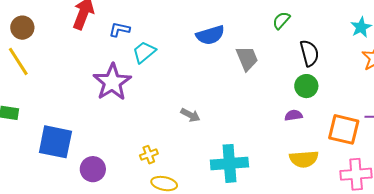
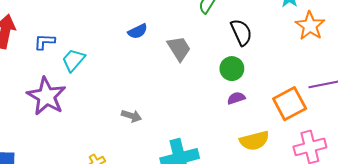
blue semicircle: (210, 35) -> (138, 31), size x0.7
green circle: (306, 86) -> (232, 69), moved
orange square: (344, 129) -> (290, 104), turned -32

